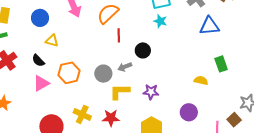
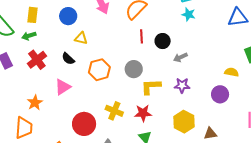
red line: (119, 35) -> (141, 36), moved
black circle: (143, 50) -> (163, 41), moved
gray arrow: (125, 67) -> (180, 57), moved
pink triangle: (41, 83) -> (63, 87), moved
purple circle: (189, 112) -> (220, 94), moved

